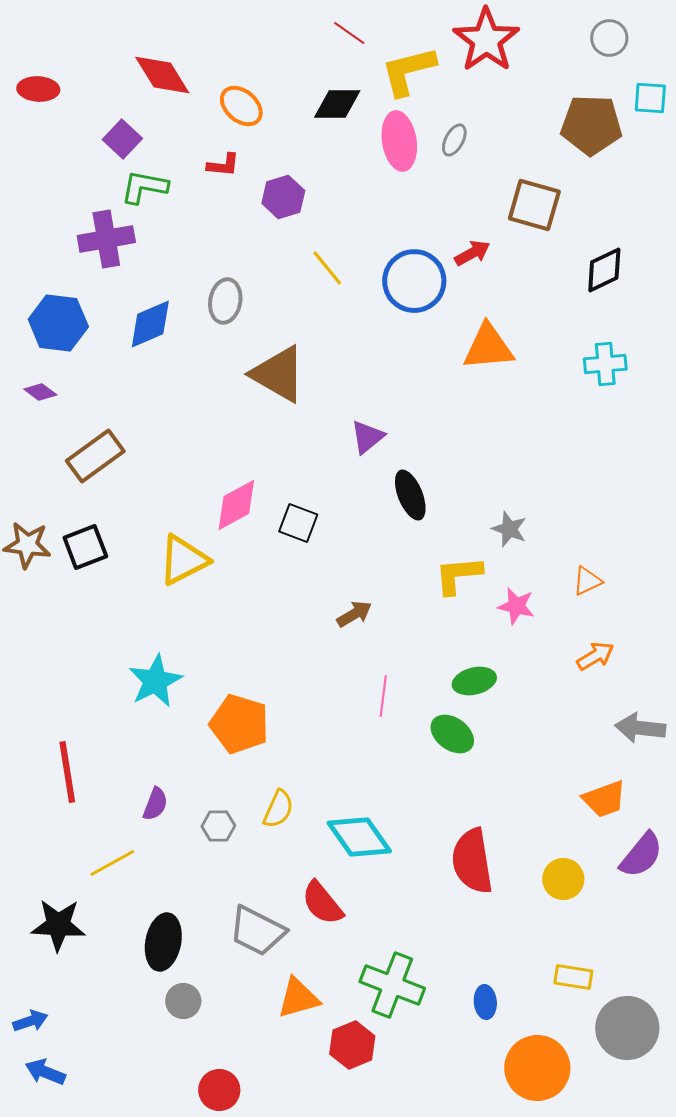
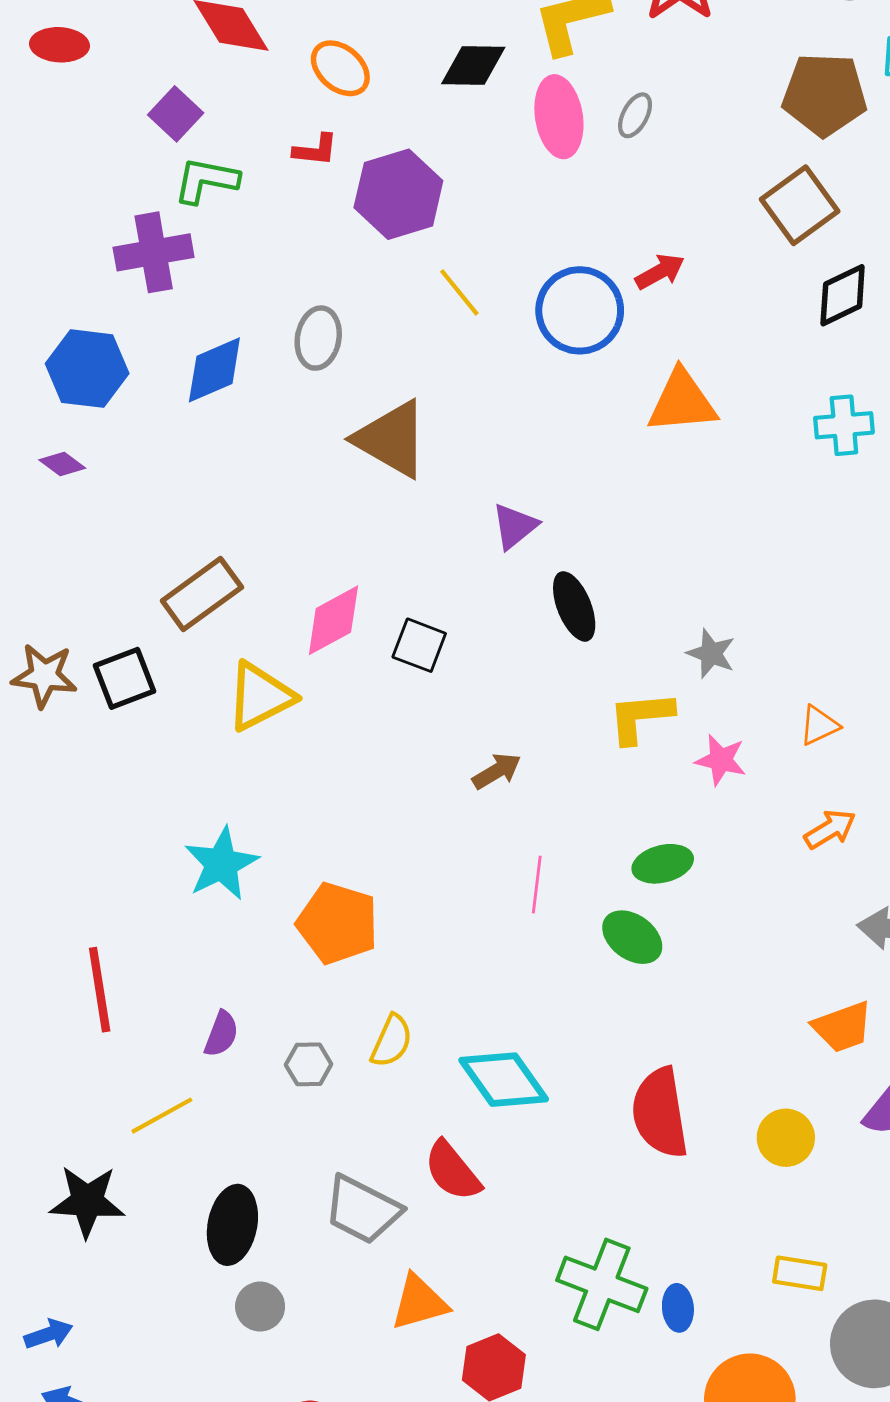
purple hexagon: (283, 197) -> (398, 194), size x1.5
brown square: (534, 205) -> (800, 205), moved, turned 38
brown rectangle: (95, 456) -> (202, 594), moved
green cross: (392, 985) -> (602, 1284), moved

